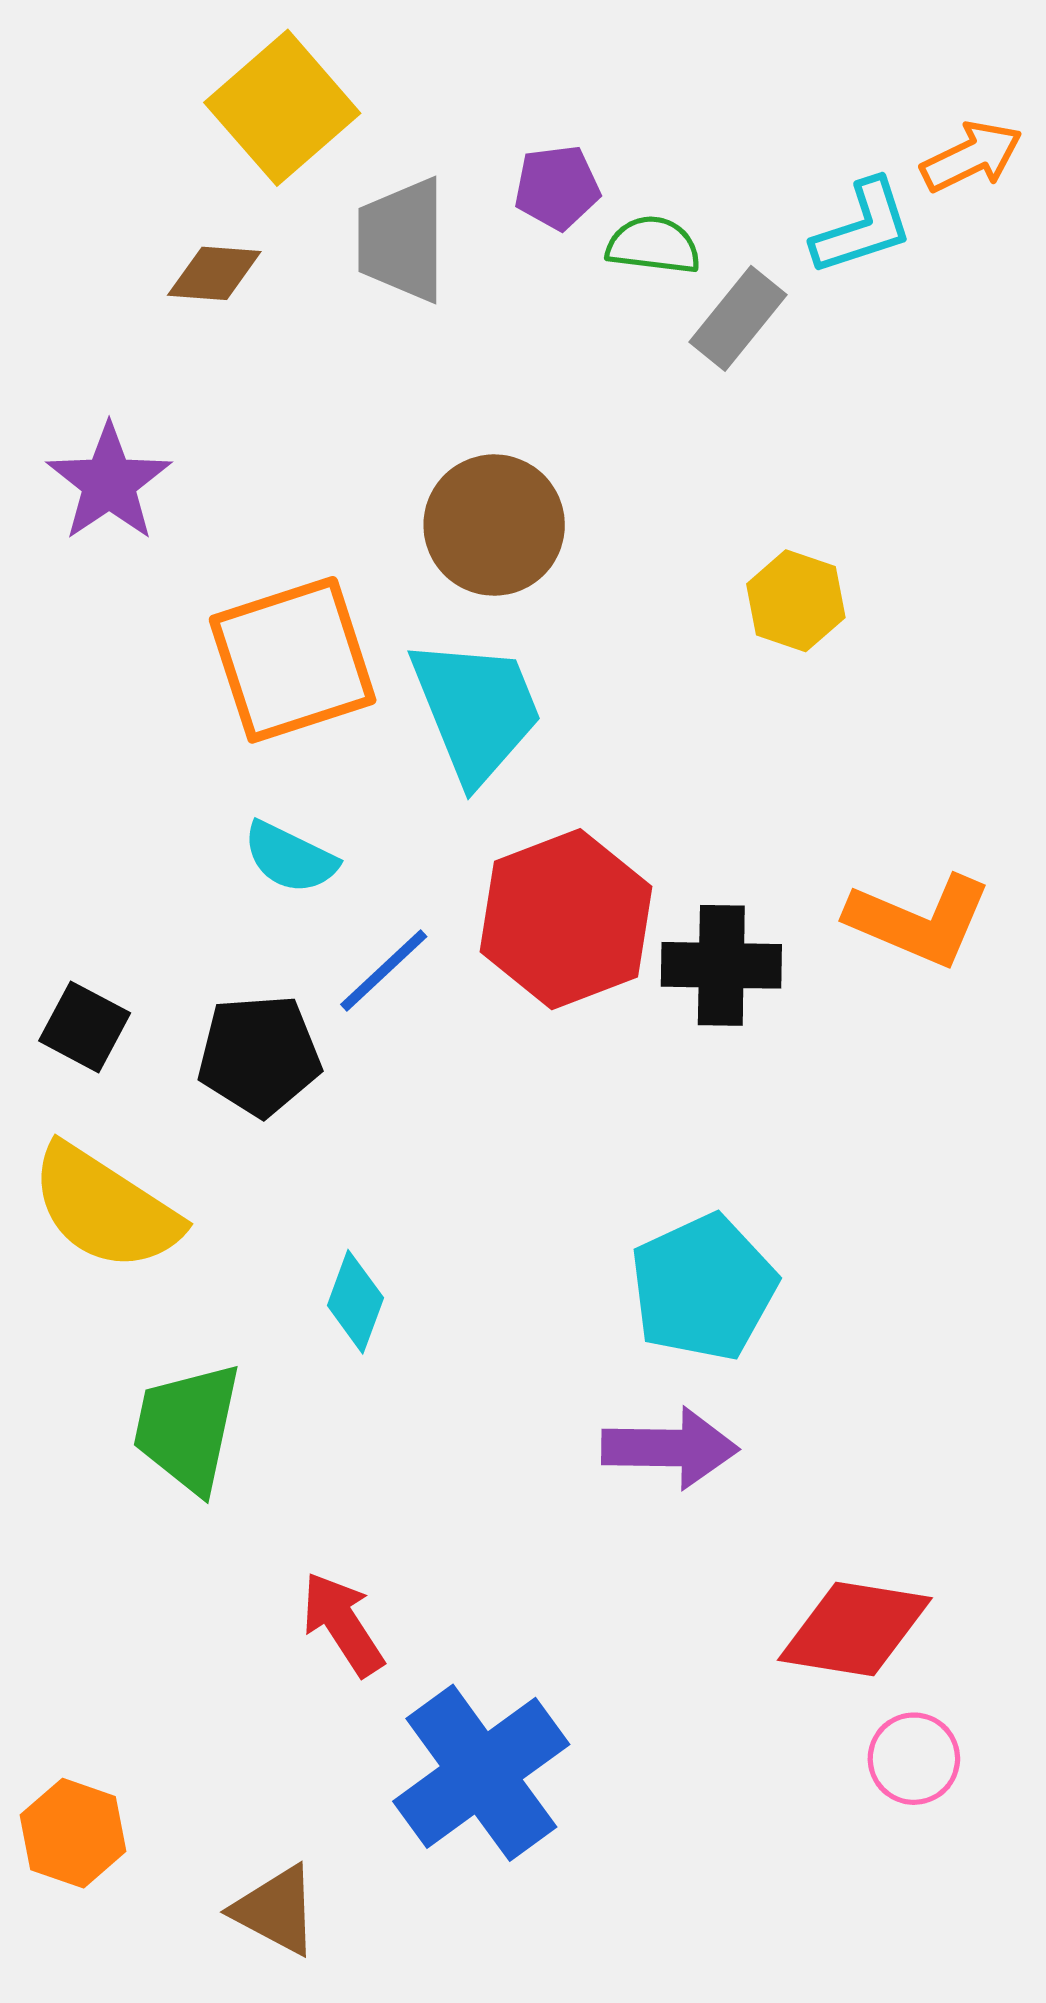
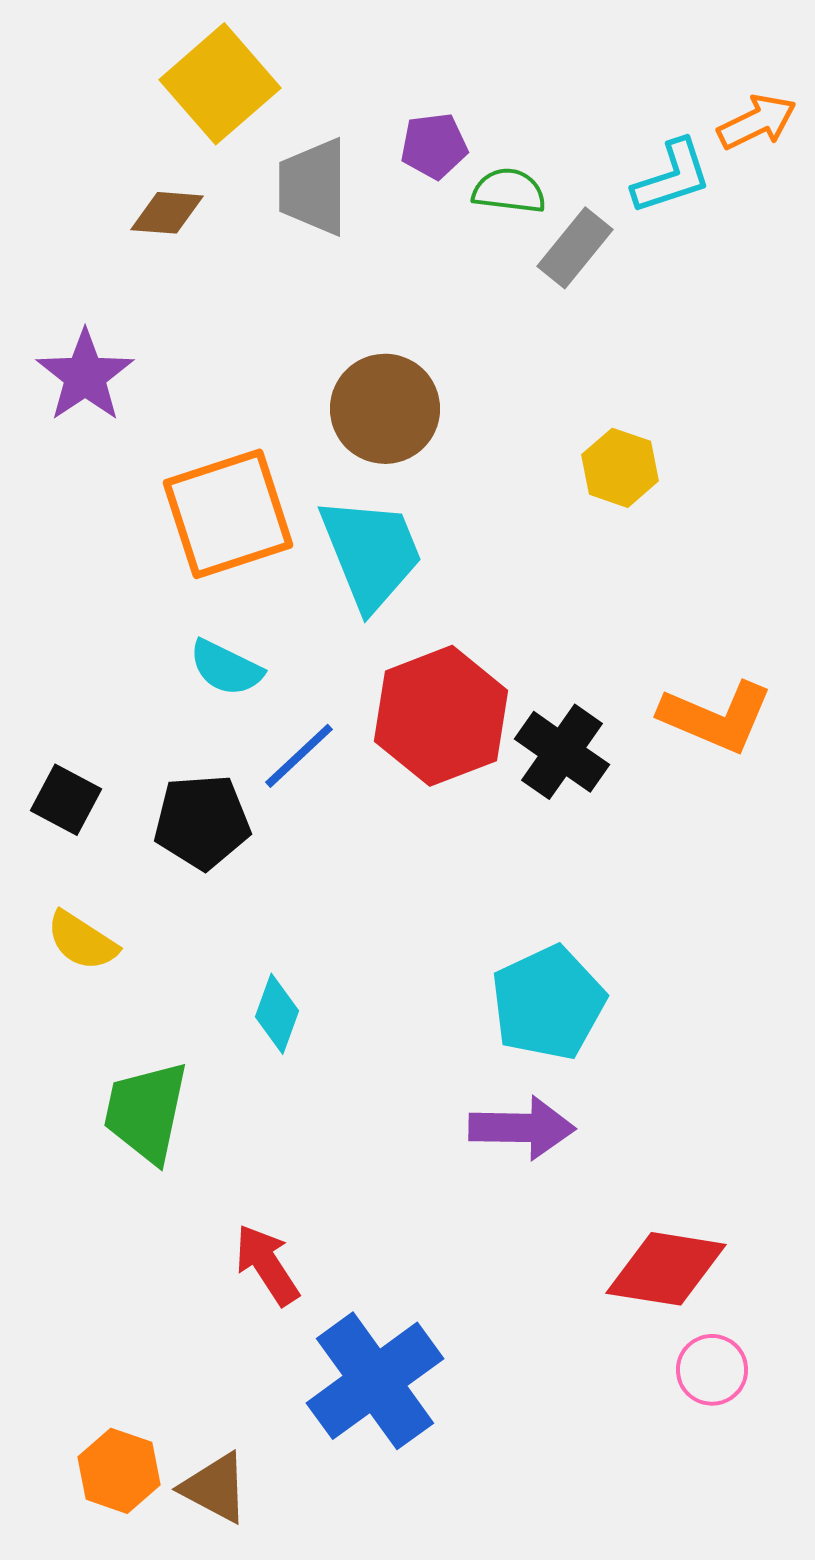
black cross: (721, 965) -> (562, 752), turned 34
yellow semicircle: (105, 1208) -> (82, 941), size x0.6
orange hexagon: (73, 1833) -> (119, 1471), moved

